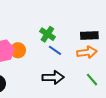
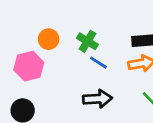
orange circle: (18, 50) -> (49, 39), moved

